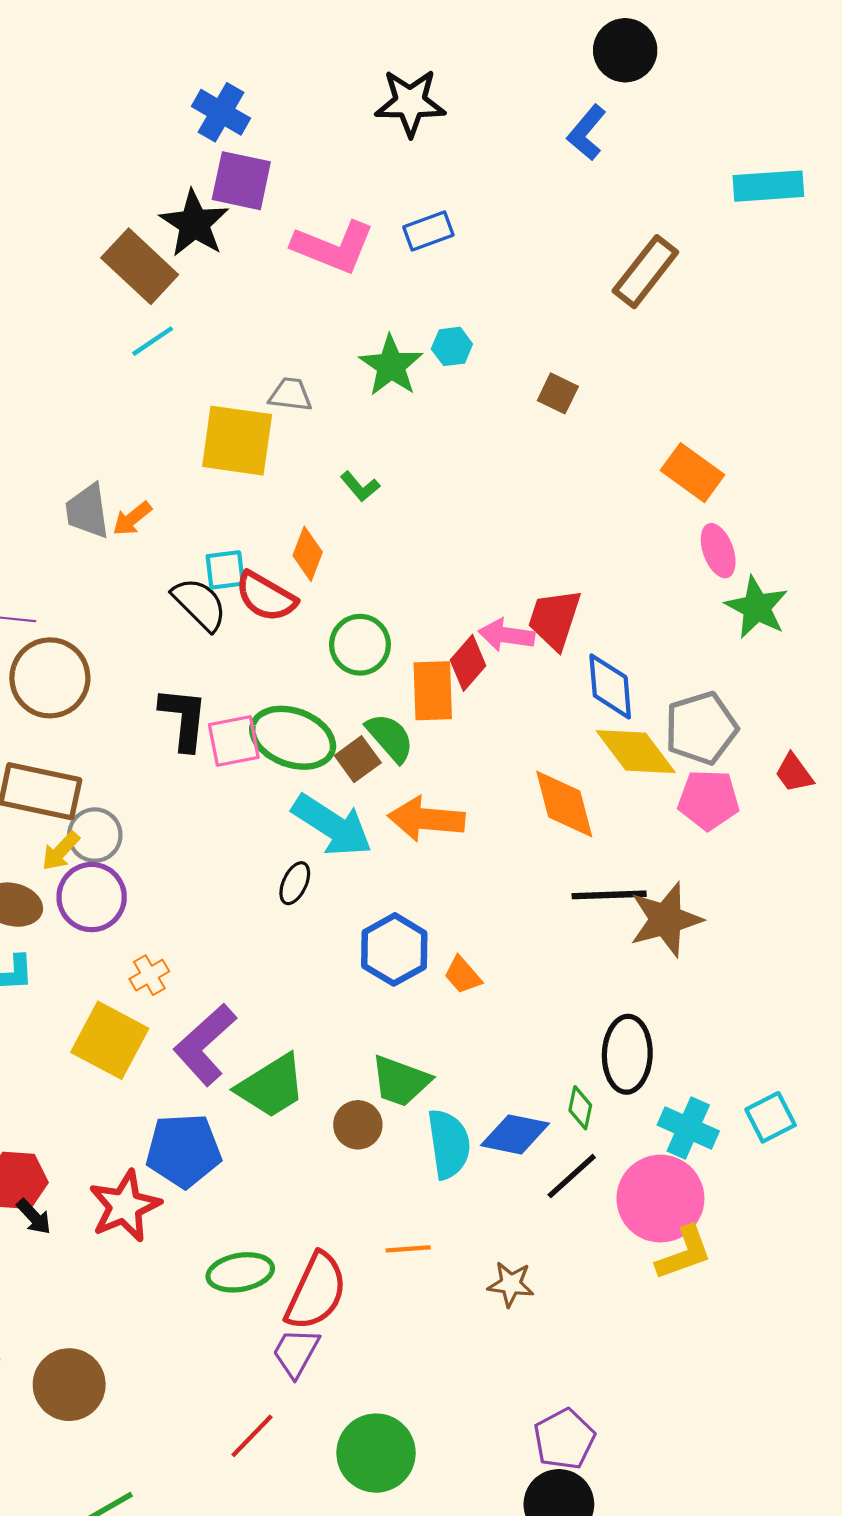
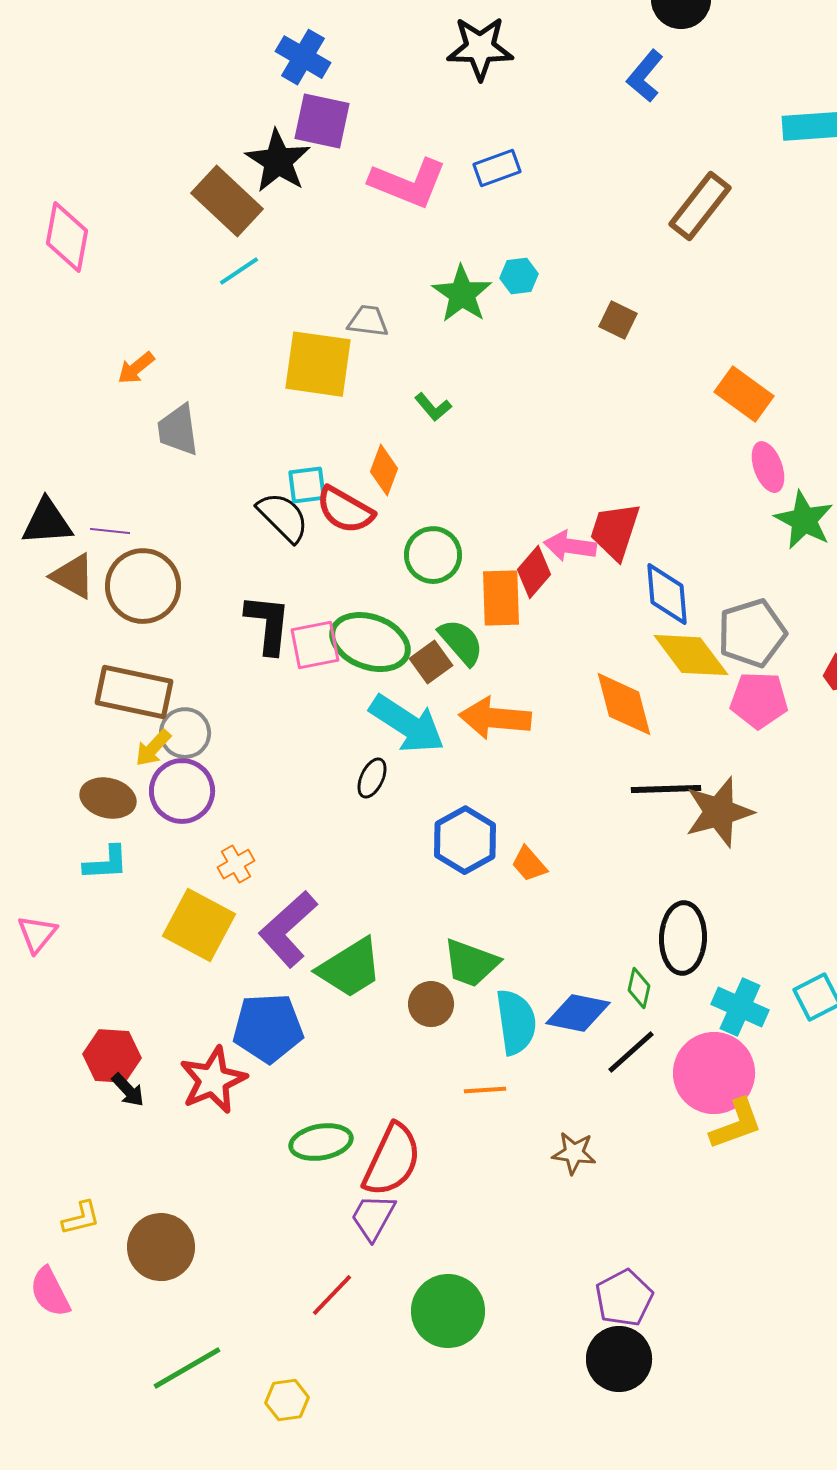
orange arrow: (132, 519) -> (136, 368), moved
orange line: (408, 1249) -> (485, 1090), moved

